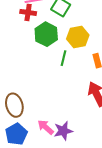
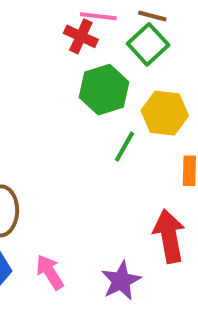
purple star: (63, 131) -> (121, 281), moved, turned -30

